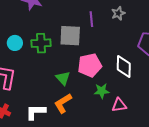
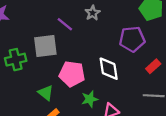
purple line: (91, 19) -> (65, 24), turned -35
pink pentagon: (90, 65) -> (72, 74), turned 30

